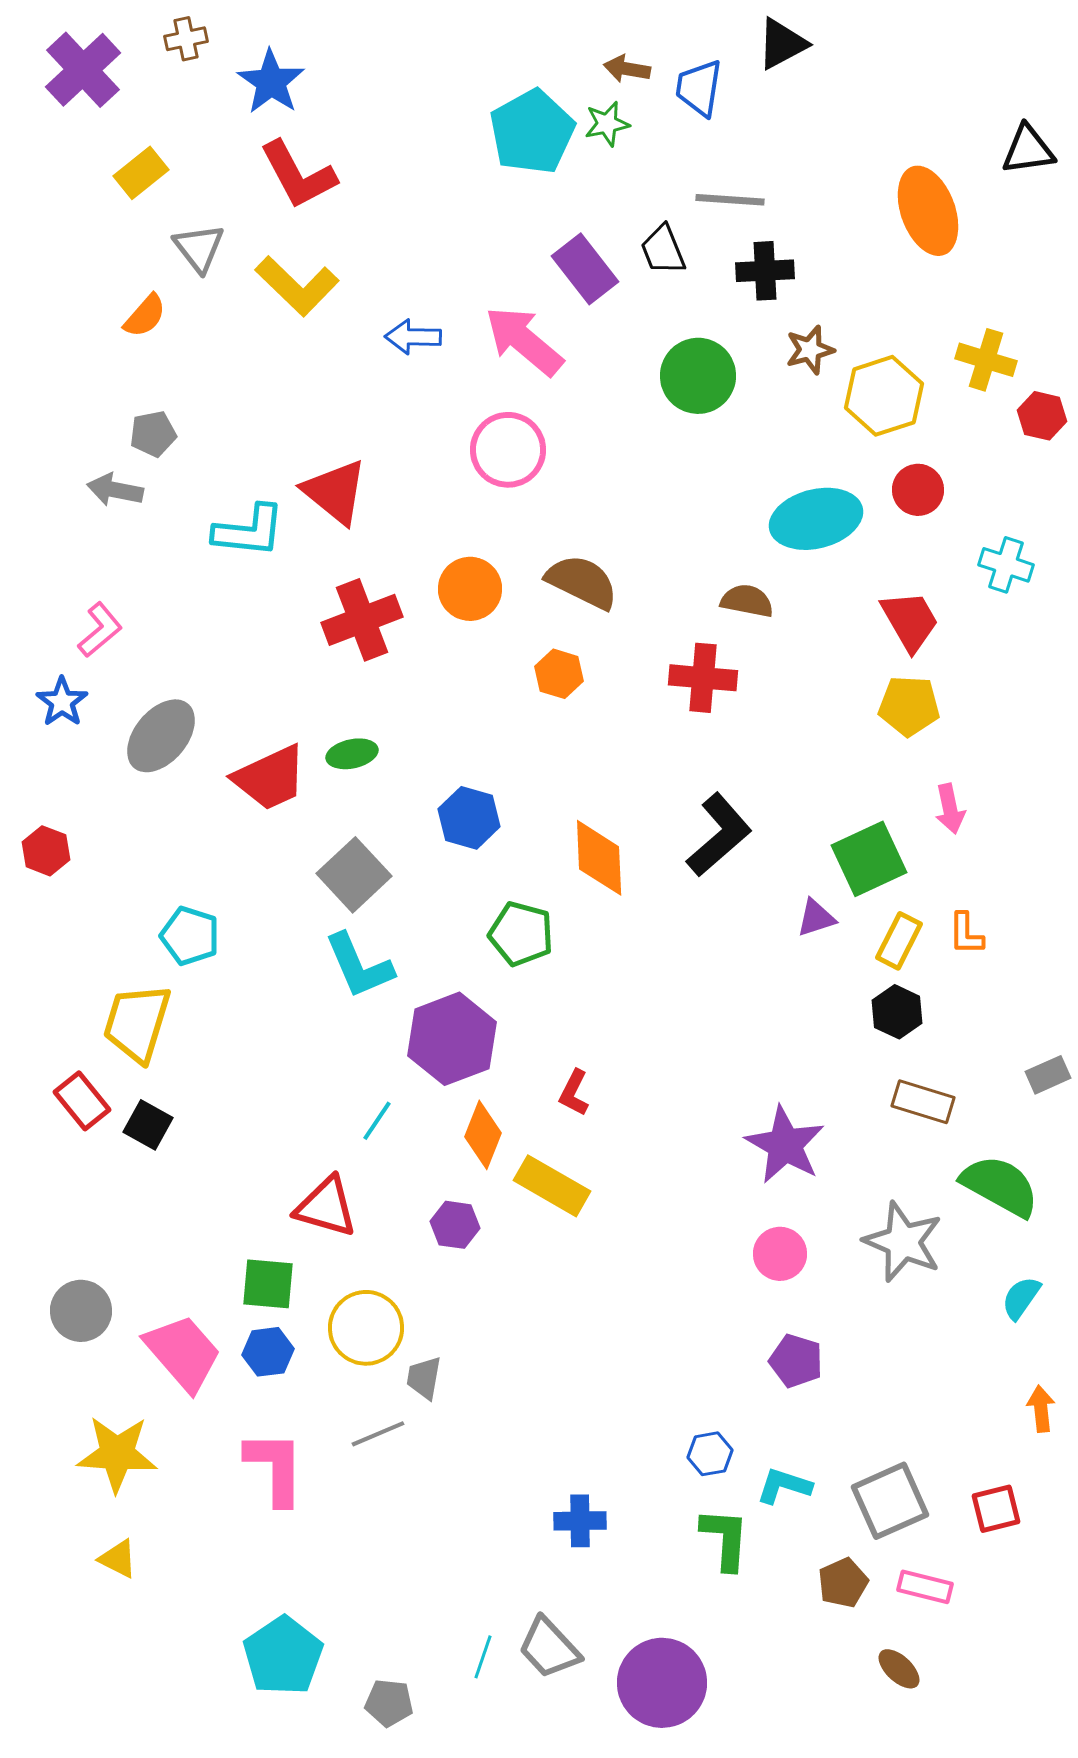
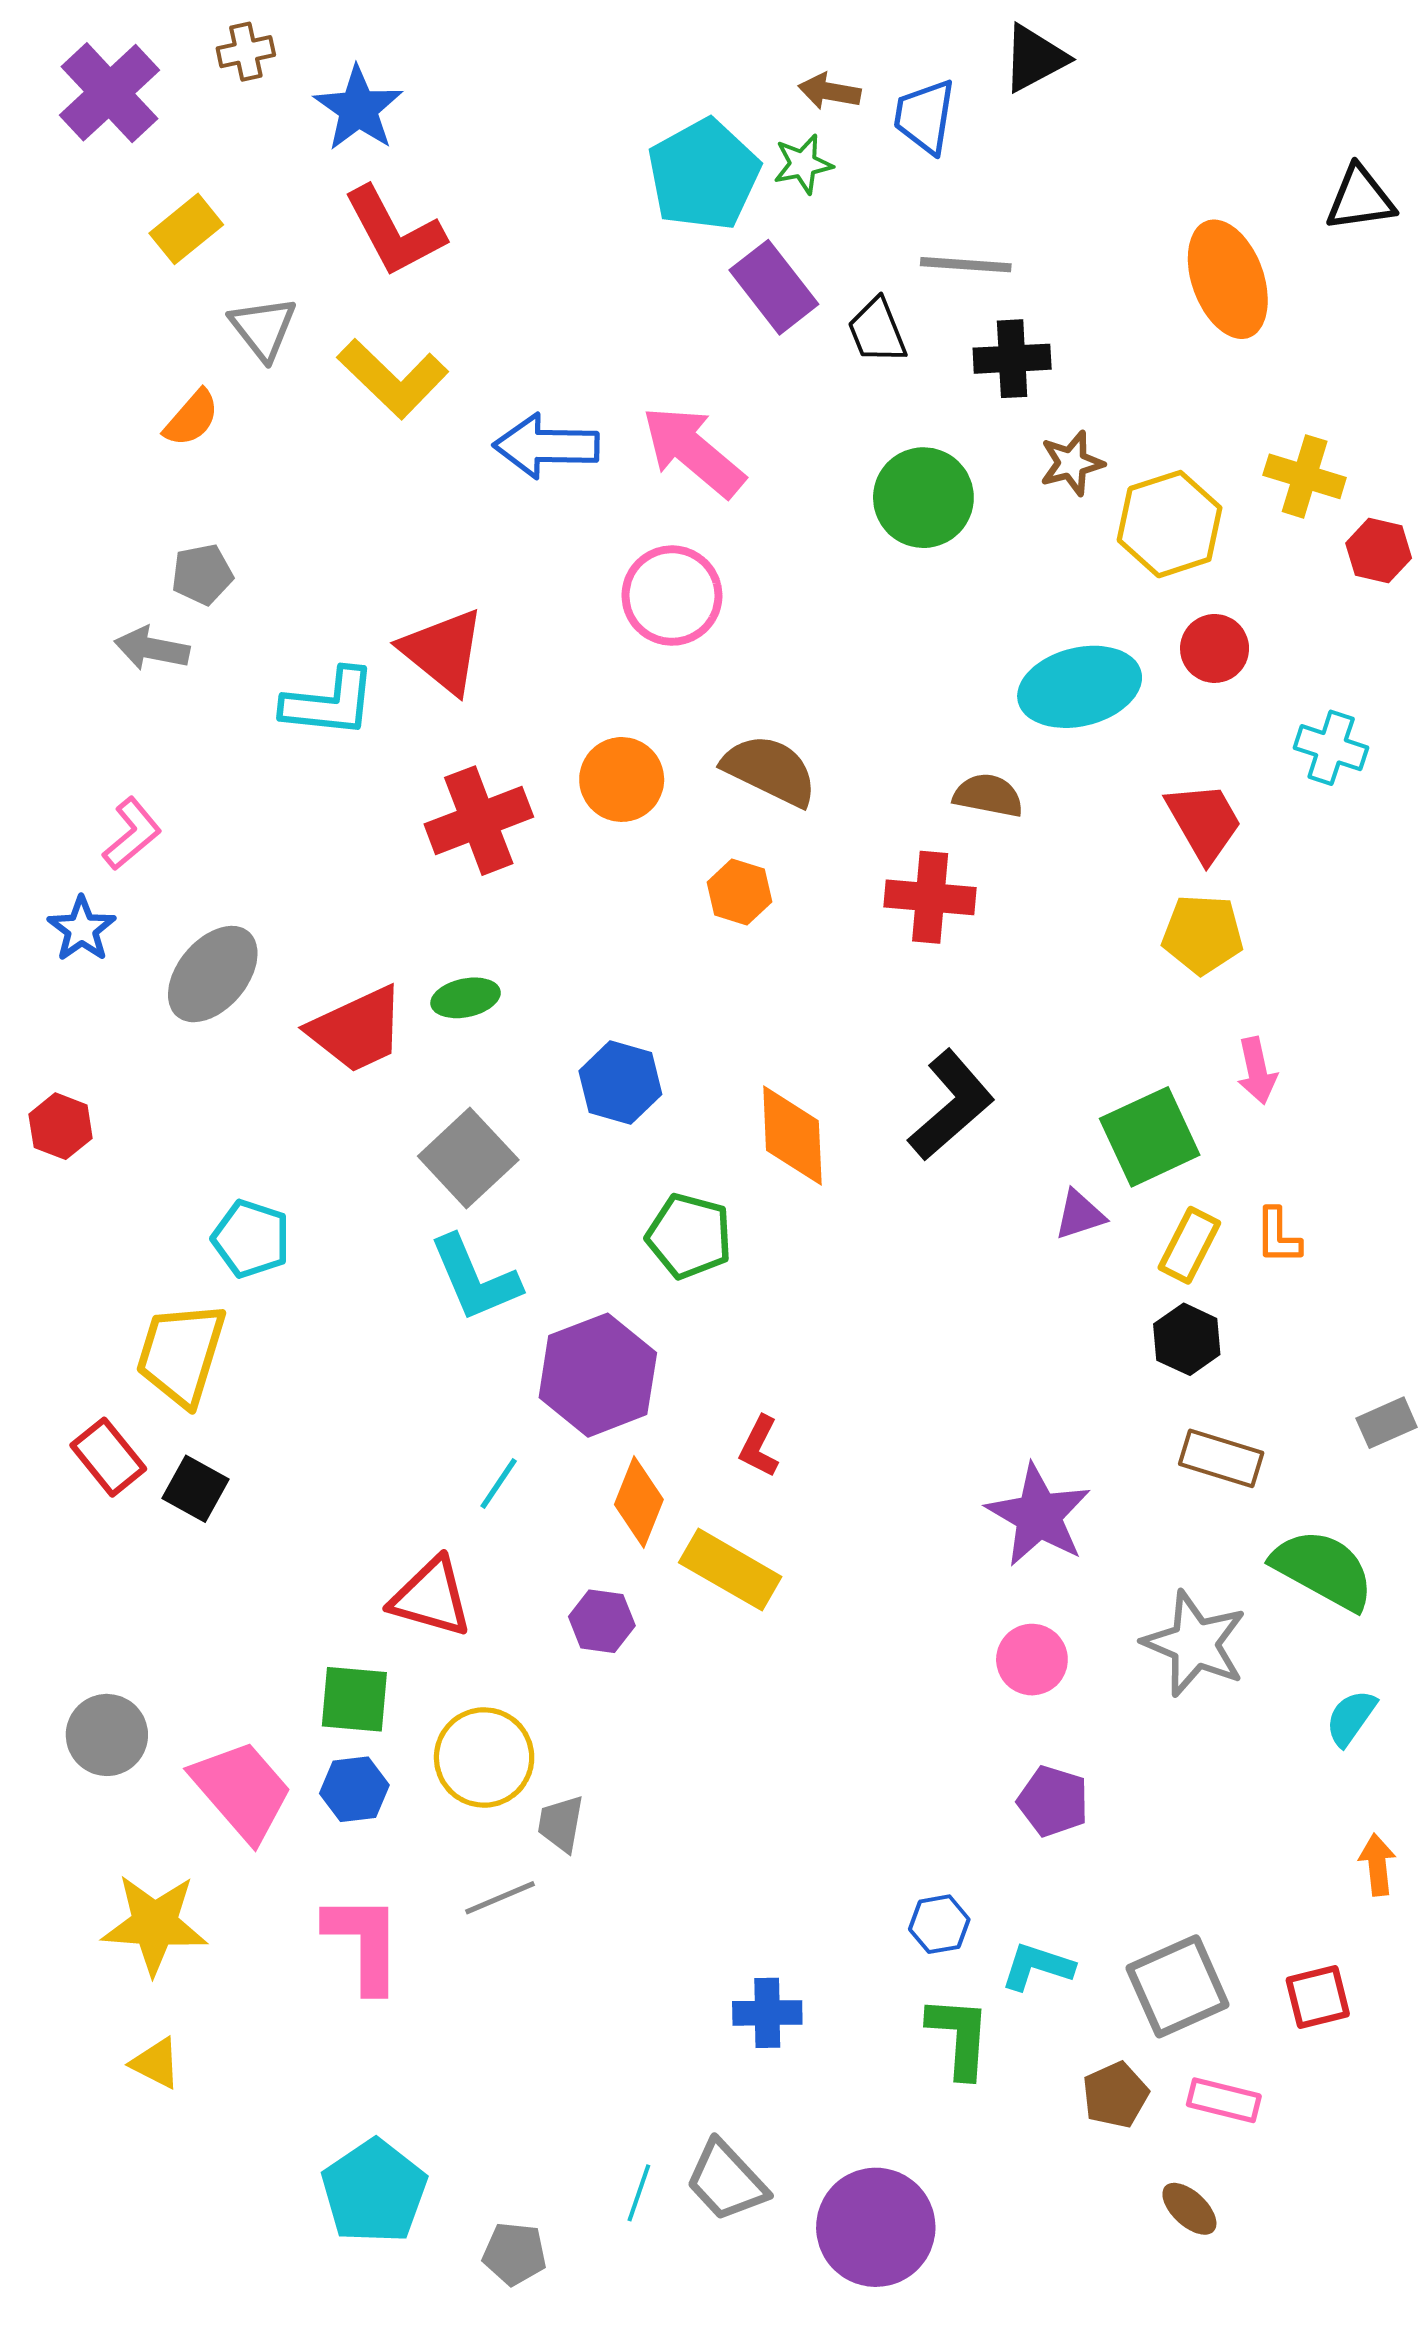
purple rectangle: (585, 269) -> (774, 287), moved
blue arrow: (413, 337) -> (546, 446), size x1.4

